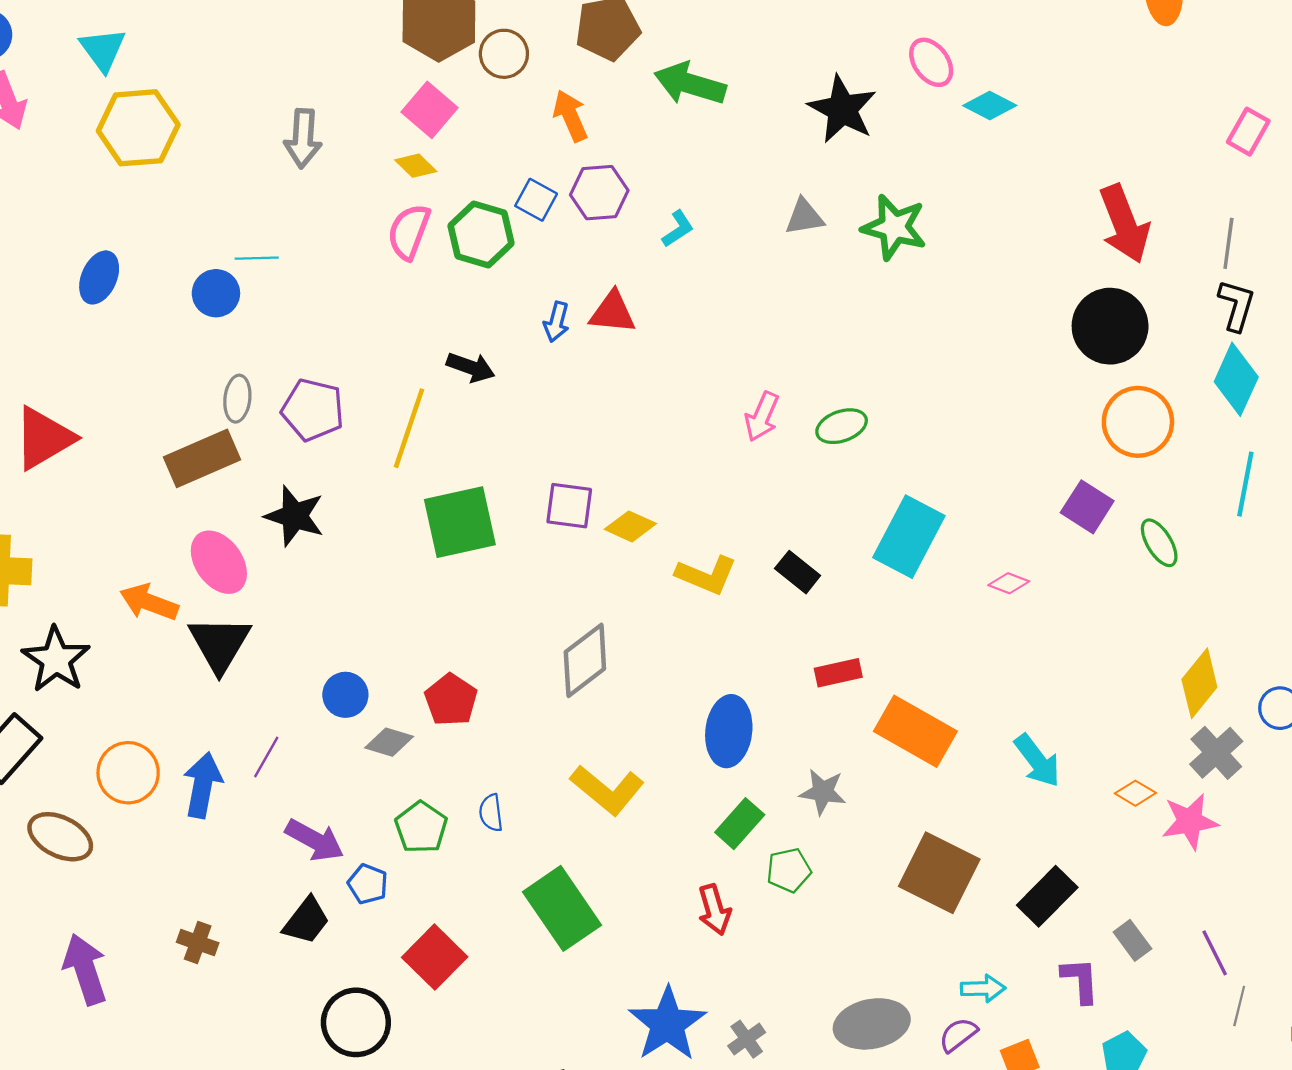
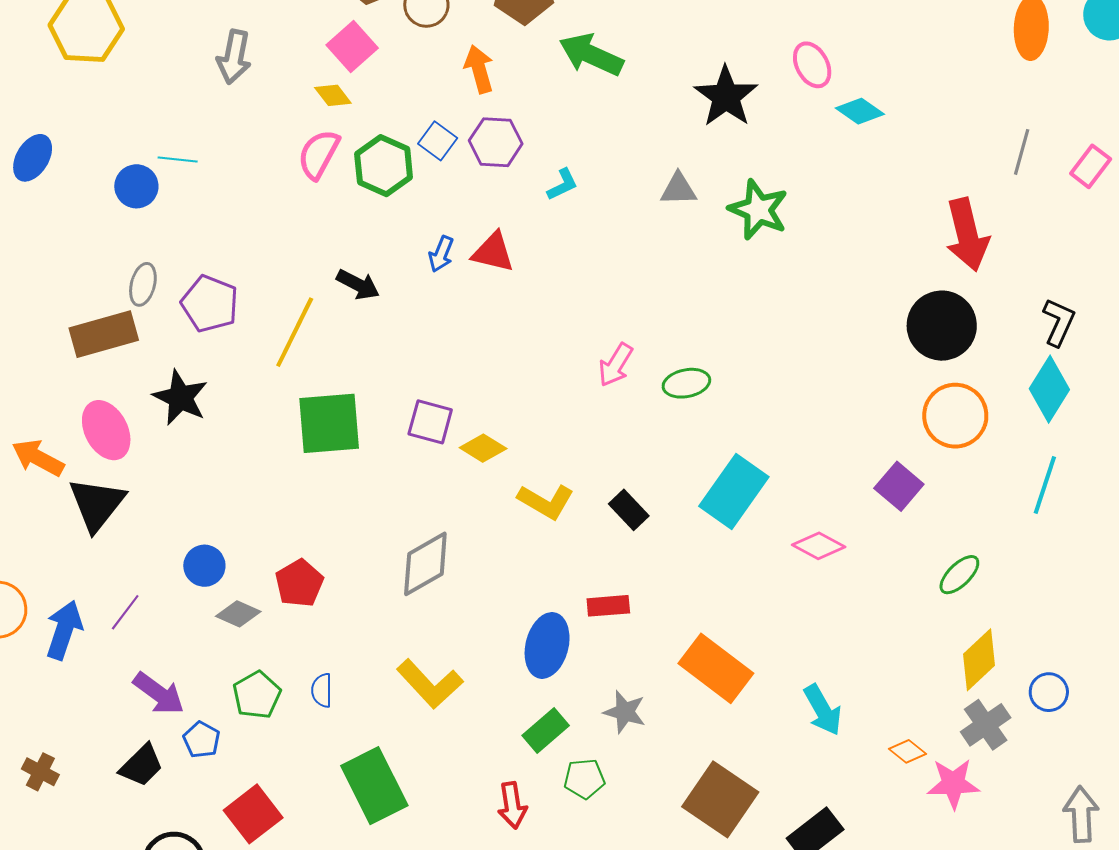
gray line: (1228, 243) -> (1022, 152), moved
green ellipse: (1159, 543) -> (959, 575), moved, turned 69
pink diamond: (1009, 583) -> (819, 546), size x1.4
red rectangle: (838, 673) -> (608, 606), moved

